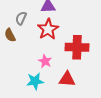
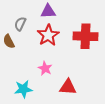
red cross: (77, 47) -> (85, 36), moved
cyan star: (35, 81) -> (23, 89), moved

